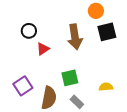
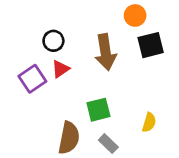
black circle: (29, 31) -> (53, 41), moved
purple square: (23, 86) -> (32, 79), moved
yellow semicircle: (106, 87) -> (149, 122), turned 112

